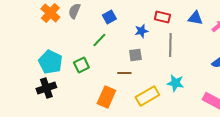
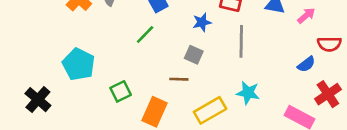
gray square: (135, 55) -> (194, 55), turned 32
green square: (81, 65) -> (121, 91), moved
black cross: (46, 88) -> (38, 100), moved, turned -30

